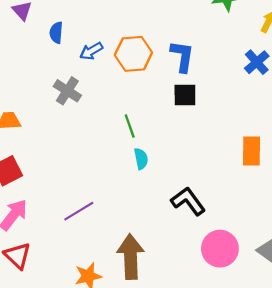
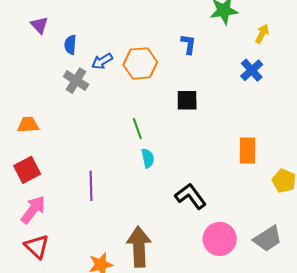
blue L-shape: (182, 56) -> (188, 44), moved, size x0.7
gray cross: (67, 91) -> (76, 81), moved
purple line: (79, 211) -> (91, 186), moved, turned -60

